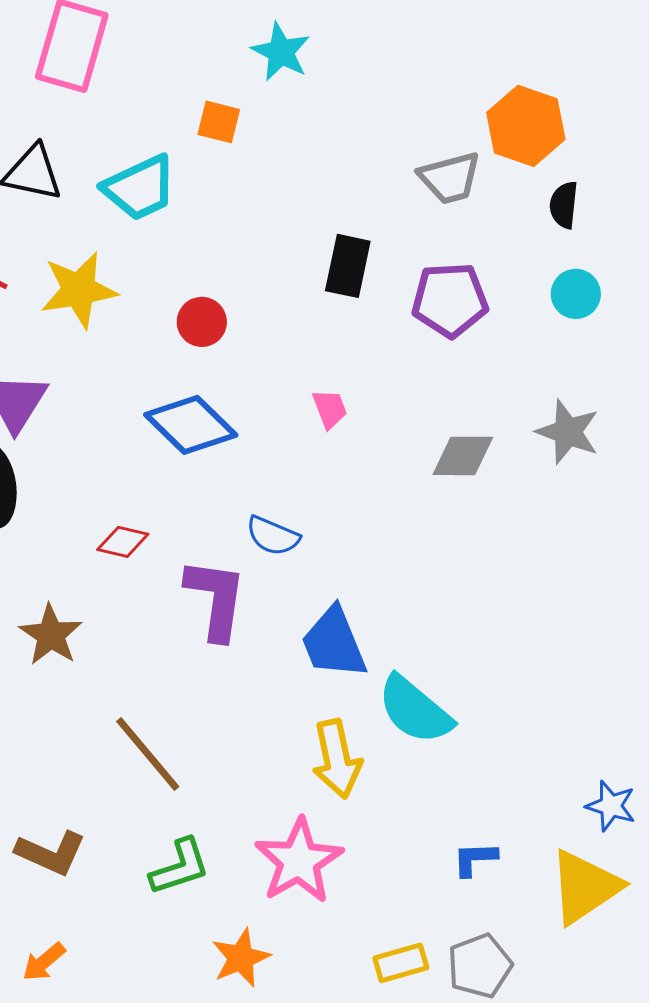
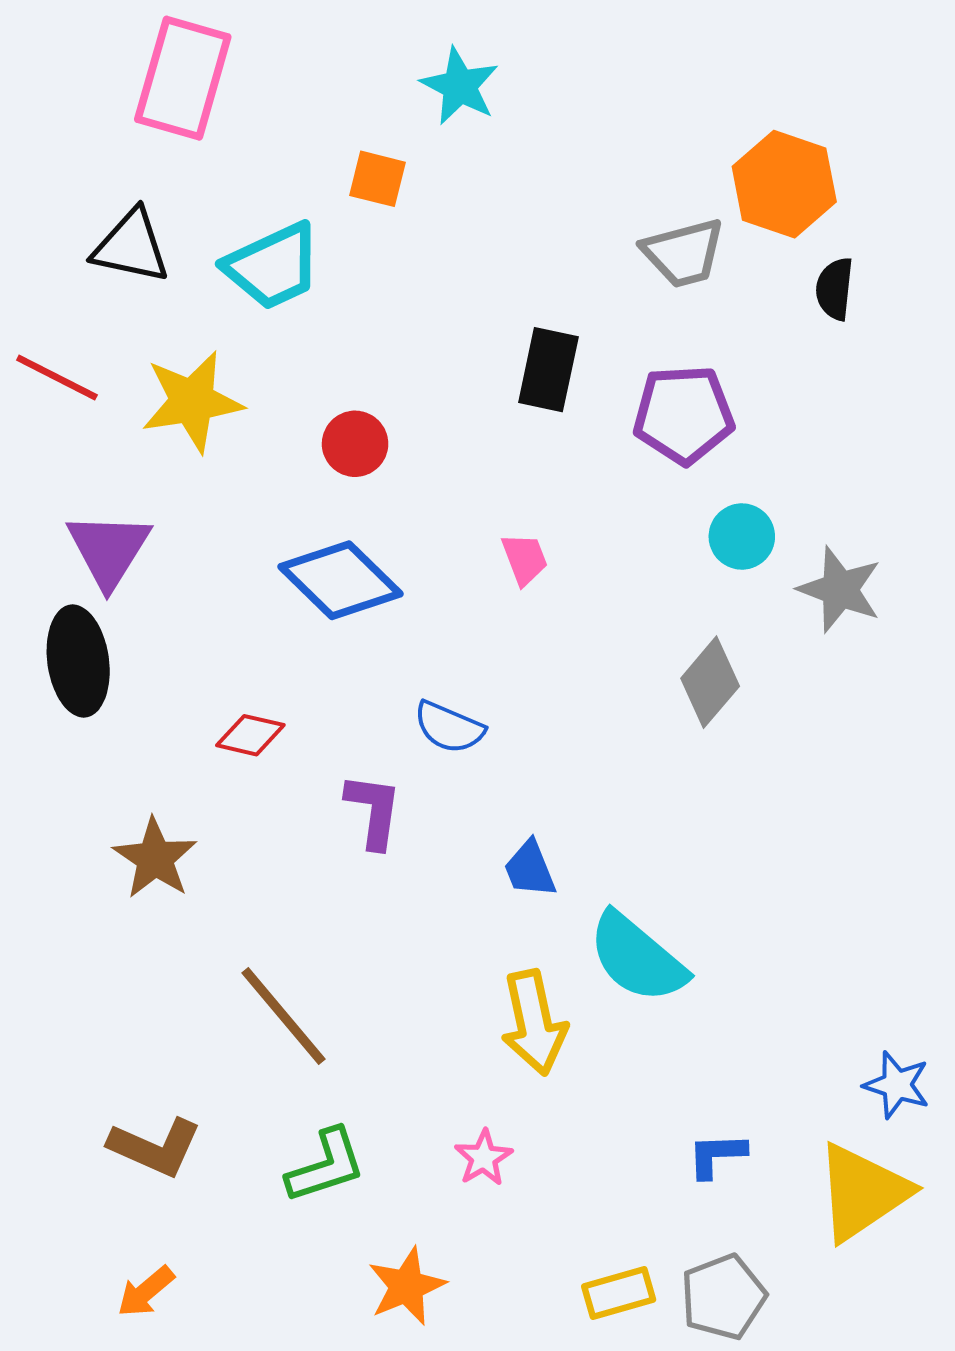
cyan circle: (576, 294) -> (742, 536), moved
gray diamond: (463, 456) -> (710, 682), moved, turned -50
purple L-shape: (216, 599) -> (374, 811), size x0.7
blue trapezoid: (334, 643) -> (530, 869), size x0.6
pink star: (299, 861) -> (484, 1158), size x0.5

